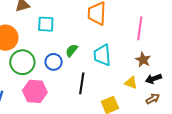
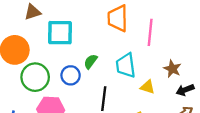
cyan square: (46, 24) -> (60, 33), size x1.4
pink line: (140, 28) -> (150, 32), moved
yellow triangle: (131, 83) -> (148, 87), moved

